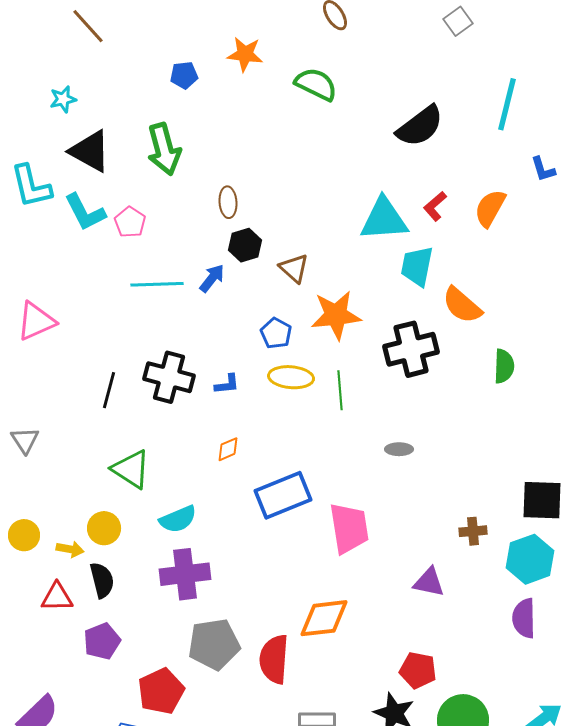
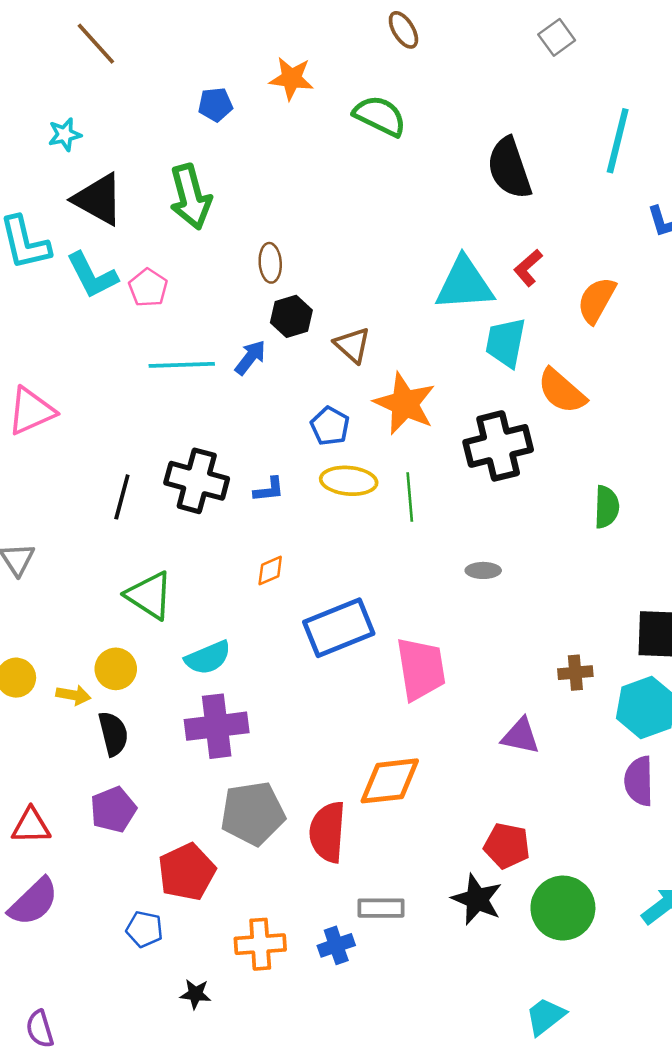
black semicircle: (420, 126) -> (509, 168), turned 108
orange semicircle: (490, 208) -> (597, 300), moved
orange star: (336, 315) -> (405, 404), turned 30
green semicircle: (504, 366) -> (607, 507), moved
red triangle: (57, 597) -> (31, 826), moved

